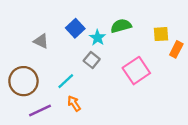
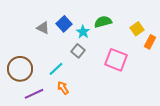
yellow square: (161, 34) -> (137, 29), turned -32
gray triangle: (41, 41) -> (43, 28), moved
pink square: (136, 71) -> (116, 60), turned -35

